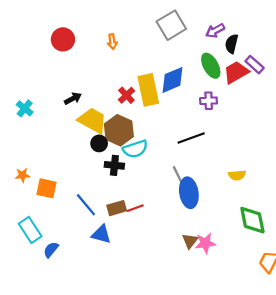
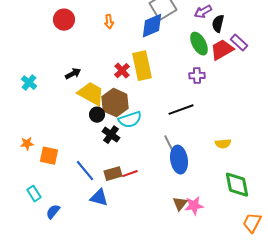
blue diamond: (172, 80) -> (152, 26), moved
black cross: (114, 165) -> (111, 135), turned 30
cyan rectangle: (30, 230) -> (34, 194), size x0.7

